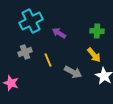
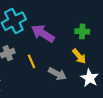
purple arrow: (59, 33) -> (43, 33), size x1.6

